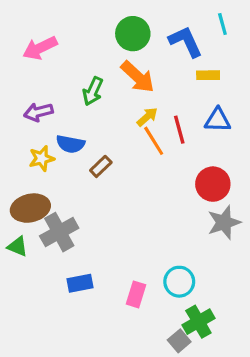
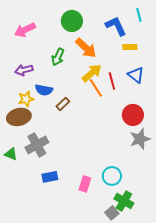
green circle: (133, 34) -> (72, 21), moved
yellow arrow: (147, 117) -> (92, 73), size x1.5
blue triangle: (218, 120) -> (136, 75), turned 36
brown ellipse: (30, 208) -> (19, 117), moved
green cross: (198, 322) -> (124, 201), turned -30

